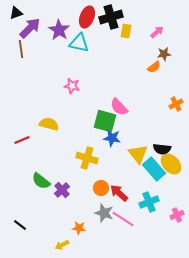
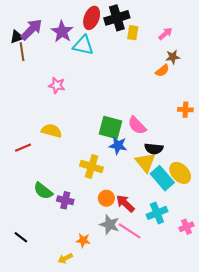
black triangle: (16, 13) -> (17, 37), moved
pink star: (72, 86) -> (57, 85), moved
orange cross: (176, 104) -> (185, 110), turned 32
pink semicircle: (119, 107) -> (137, 125), moved
black semicircle: (162, 149) -> (154, 149), moved
purple cross: (62, 190) -> (65, 200), turned -35

